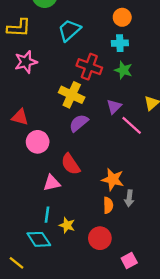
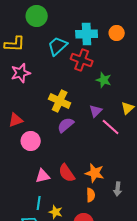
orange circle: (122, 17) -> (117, 33), moved
cyan cross: (120, 43) -> (87, 34), moved, size x1.5
red cross: (89, 67) -> (82, 60), moved
red triangle: (20, 117) -> (16, 120), turned -35
red semicircle: (70, 164) -> (67, 173), moved
gray arrow: (129, 198) -> (118, 189), moved

